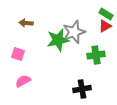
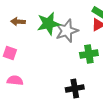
green star: (58, 40) -> (48, 24), moved
pink semicircle: (23, 81) -> (15, 80), turned 35

